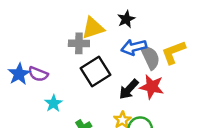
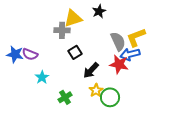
blue arrow: (134, 47) -> (130, 54), moved
black square: (96, 71) -> (75, 52), size x0.6
blue star: (19, 74) -> (15, 54), turned -30
black arrow: (129, 89) -> (91, 70), moved

